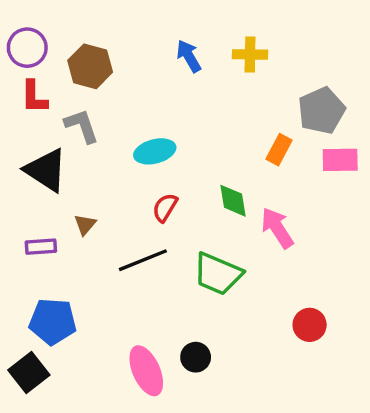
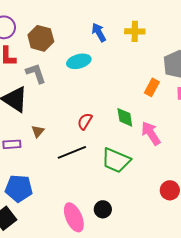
cyan ellipse: (155, 151) -> (79, 61), moved

